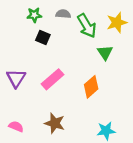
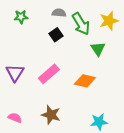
green star: (34, 15) -> (21, 17), moved
black square: (43, 38) -> (56, 35), moved, turned 32
orange diamond: (91, 87) -> (85, 81), turned 55

